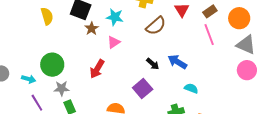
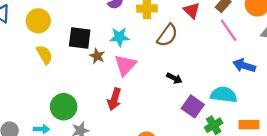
pink triangle: (114, 42) -> (125, 65), size x1.5
blue arrow: (177, 62) -> (244, 66), moved
cyan semicircle: (191, 88) -> (224, 95), size x1.6
purple square: (143, 89) -> (193, 106), moved

